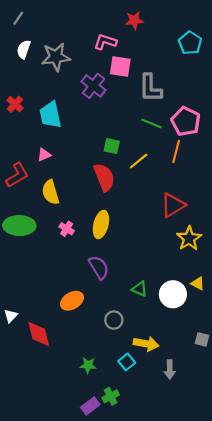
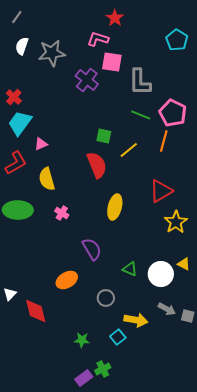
red star: (134, 20) -> (115, 18), moved, turned -30
cyan trapezoid: (50, 115) -> (20, 123), moved, turned 48
yellow ellipse: (101, 224) -> (115, 207), moved
gray arrow: (170, 369) -> (167, 309), moved, turned -60

